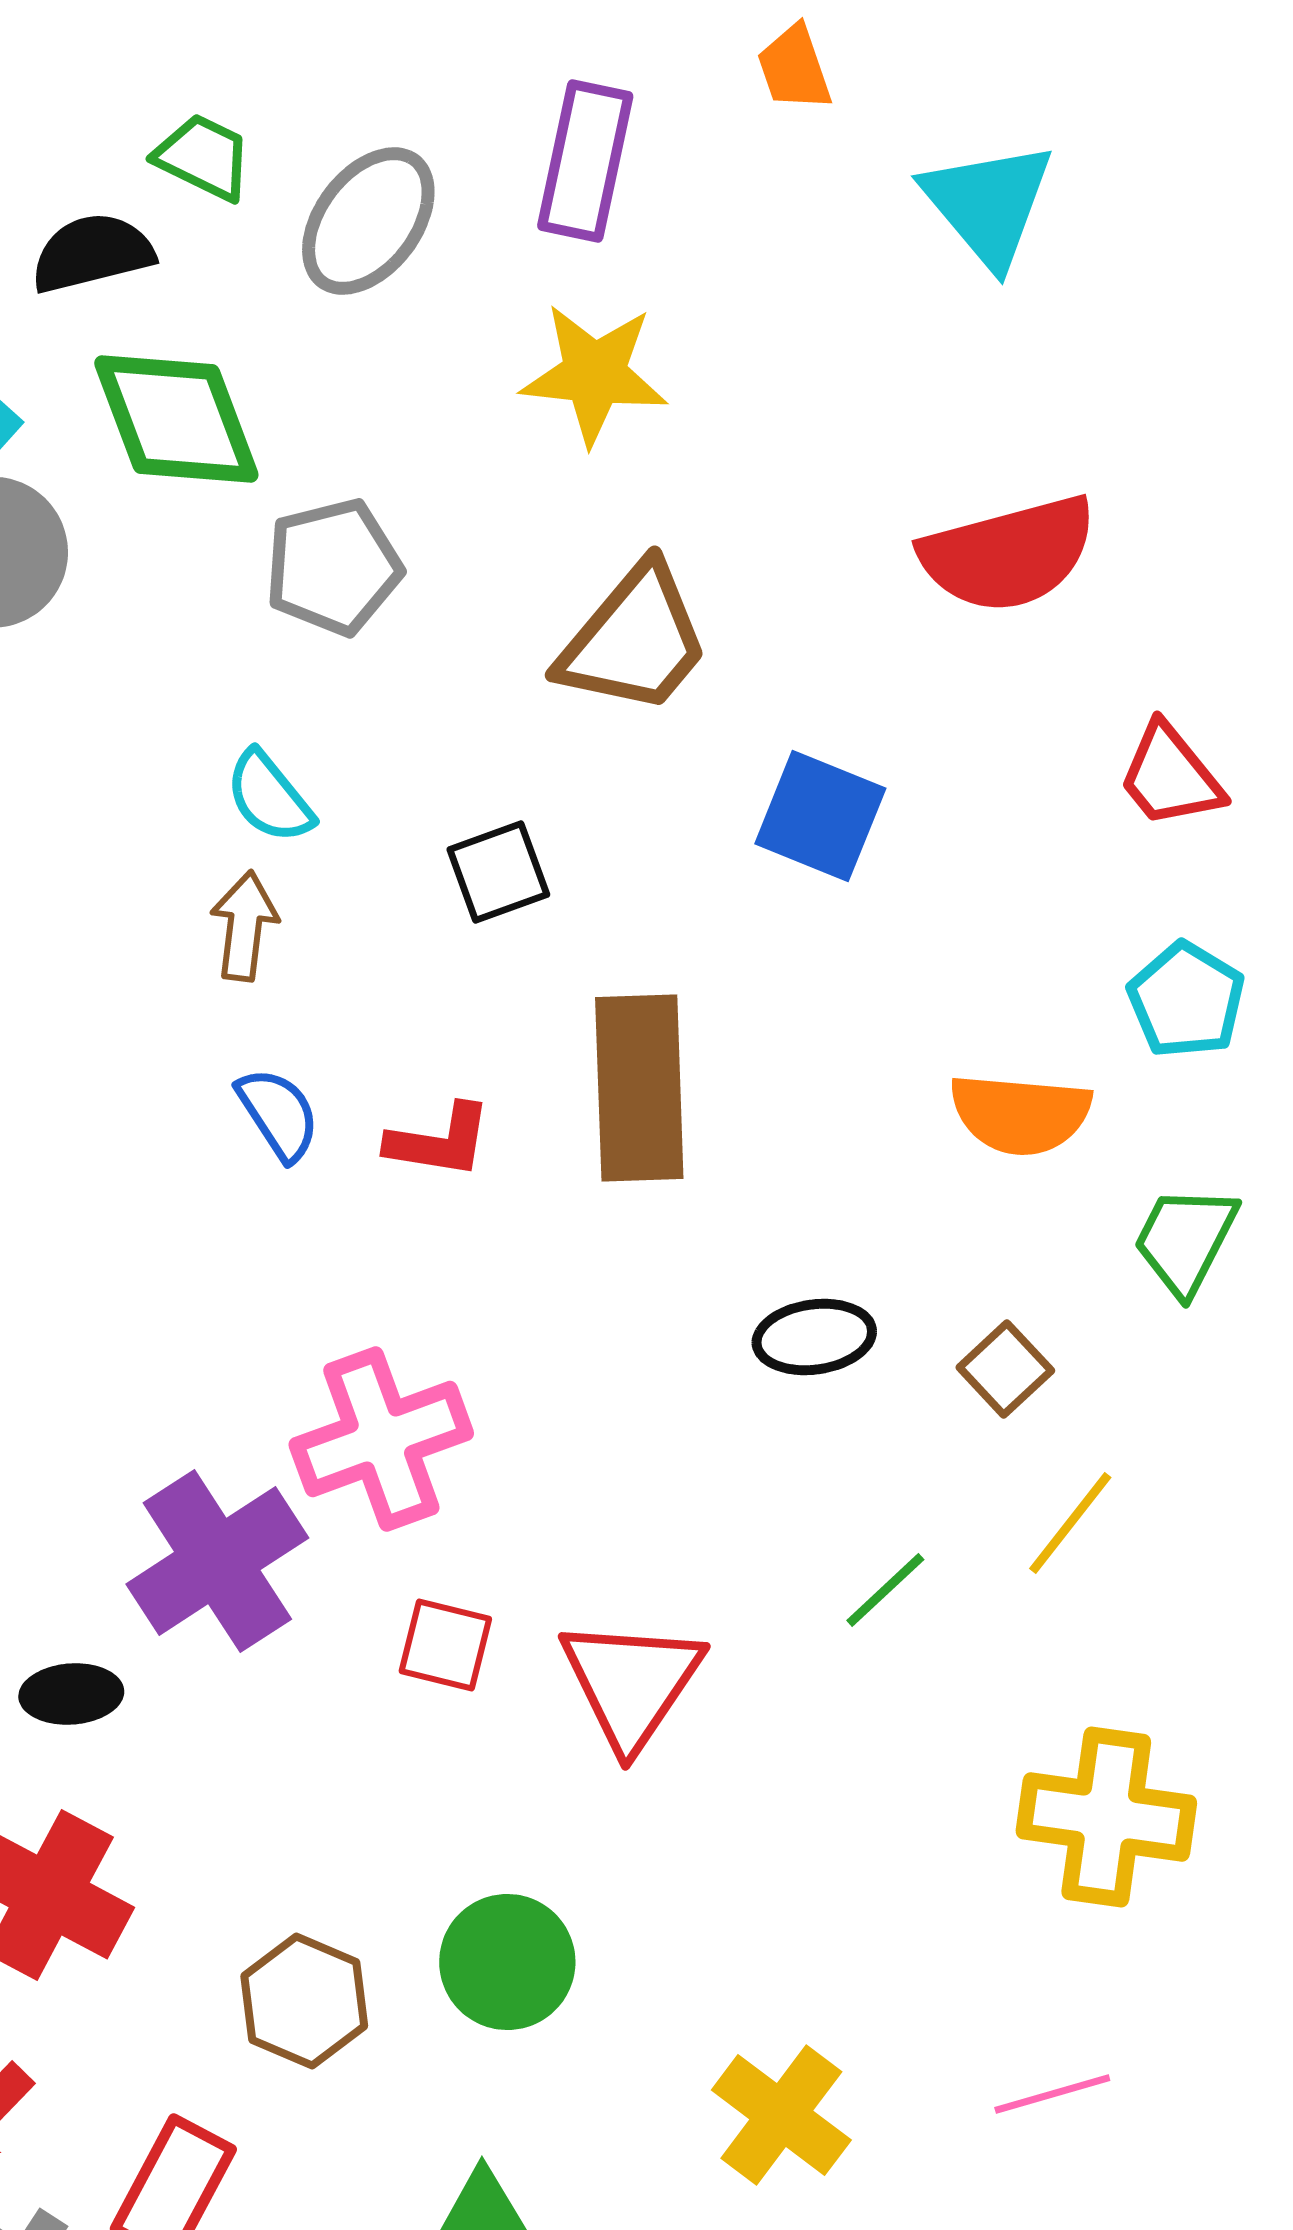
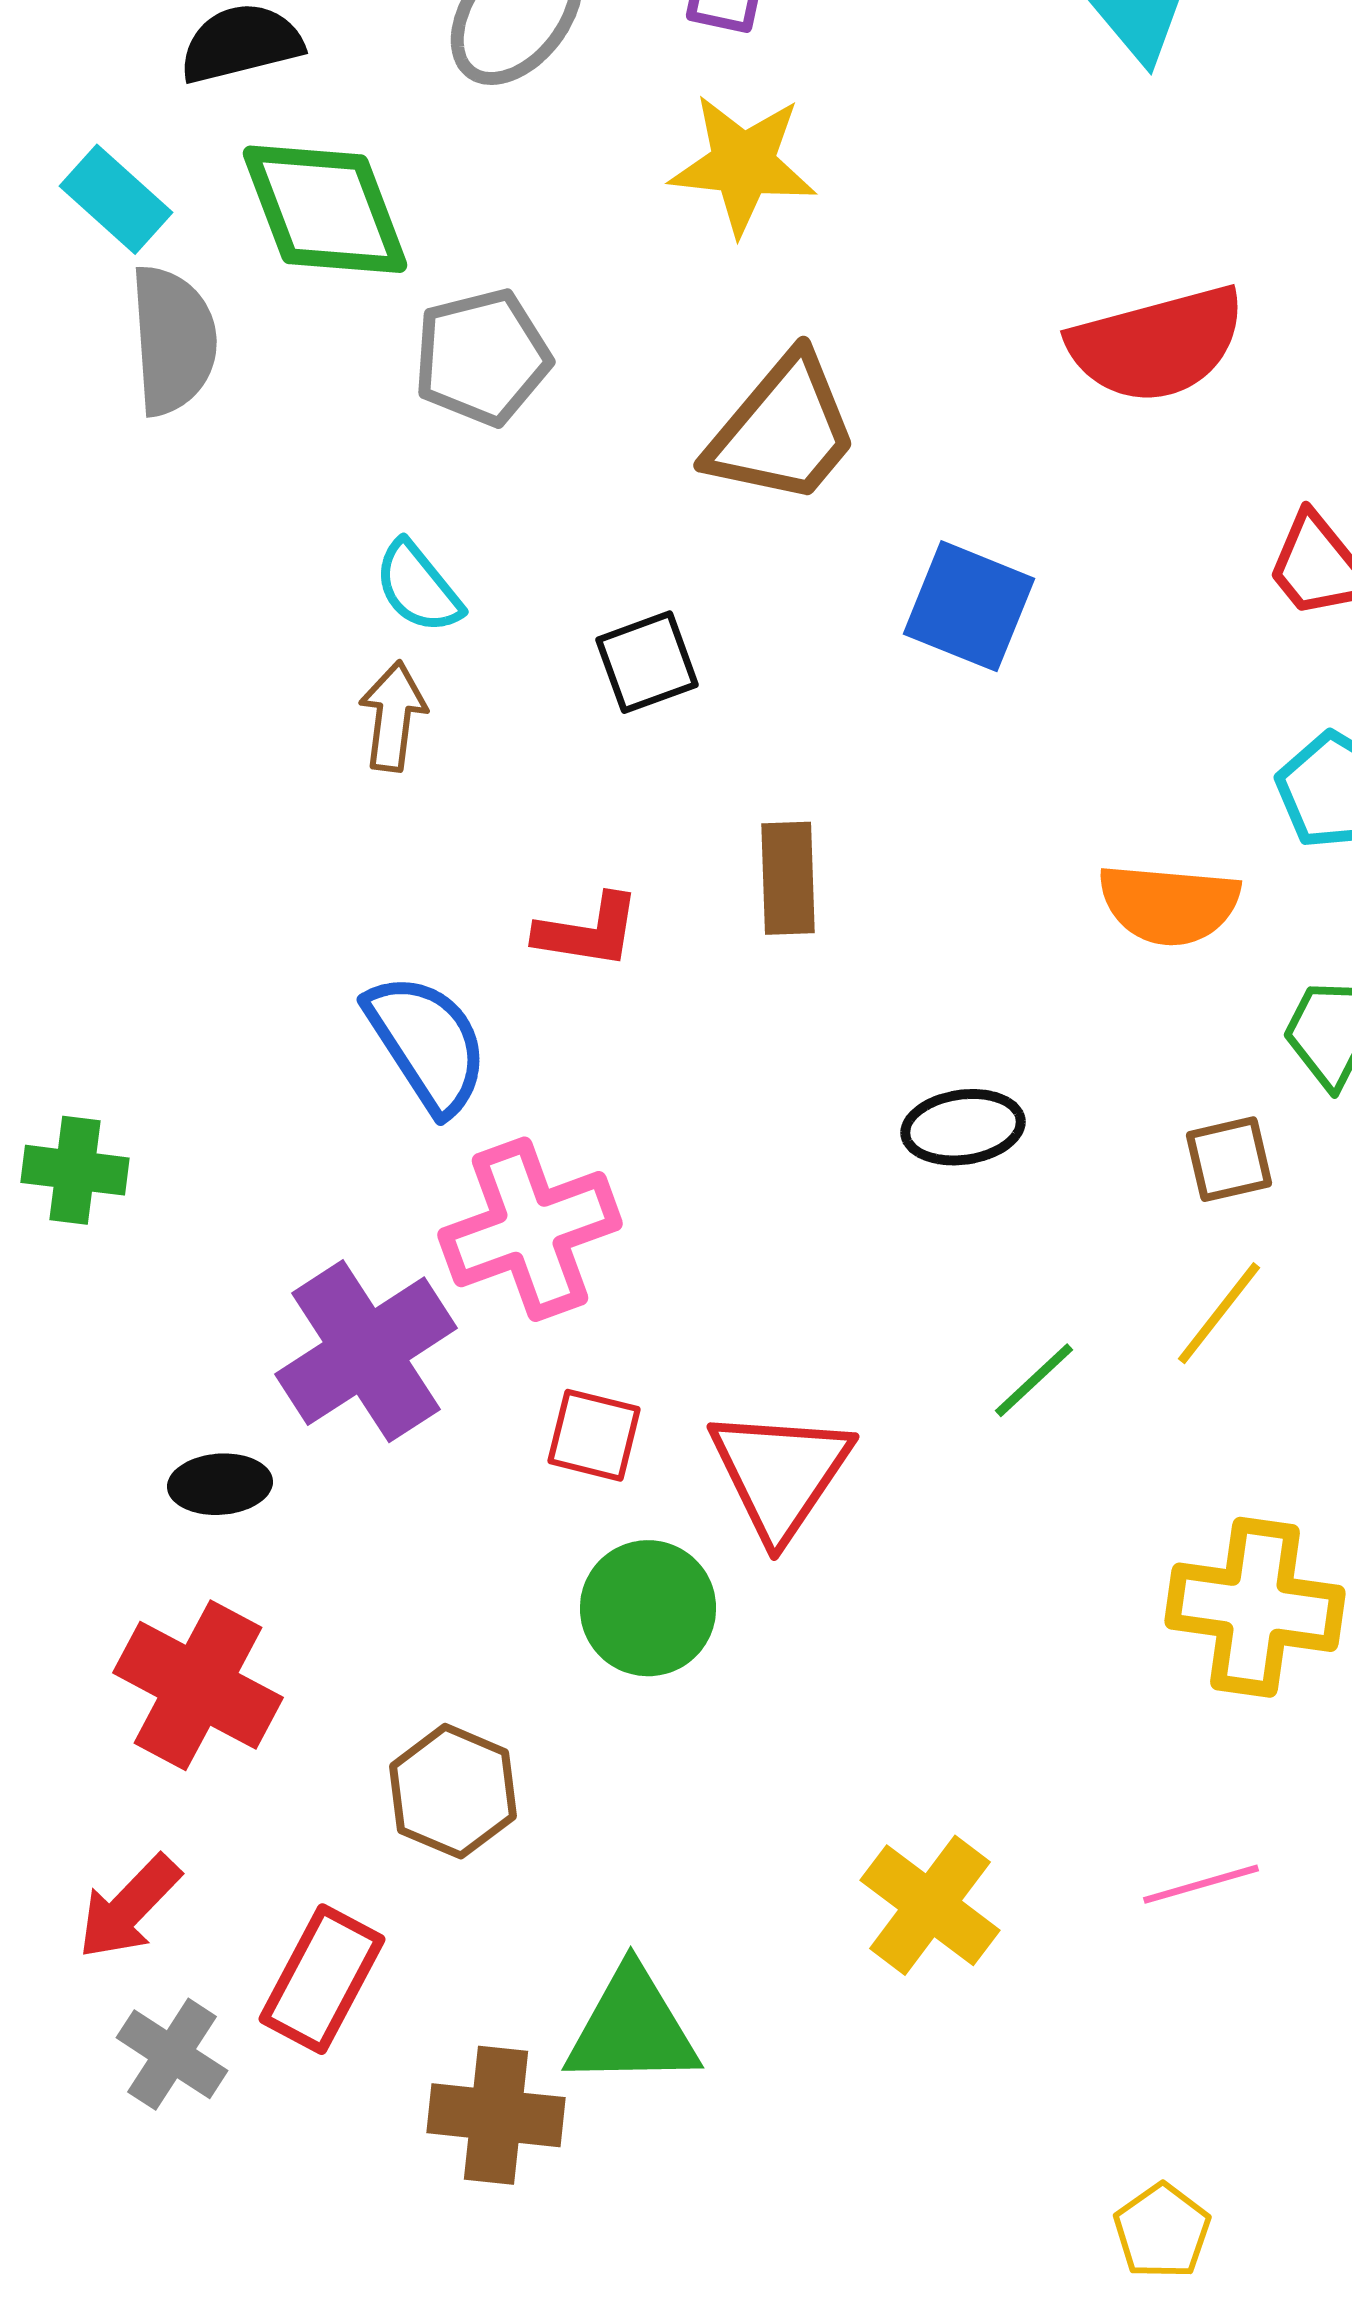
brown rectangle: (639, 1088) -> (788, 878), size x0.6
blue semicircle: (278, 1114) -> (427, 1043), moved, size x1.5
brown square: (1005, 1369) -> (1229, 1159), moved, turned 30
green circle: (507, 1962) -> (648, 1608), moved

